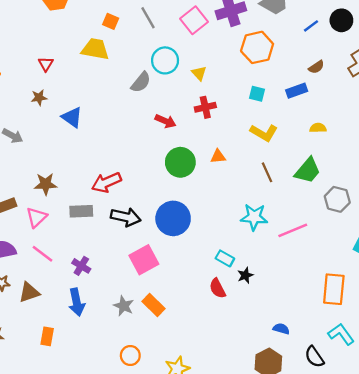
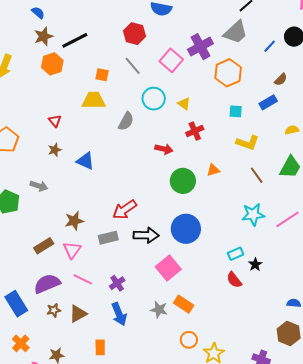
gray semicircle: (141, 82) -> (126, 121), moved
cyan rectangle: (225, 258) -> (236, 254), turned -42
purple cross: (81, 266) -> (117, 283), turned 35
orange circle: (130, 356) -> (189, 340), moved

